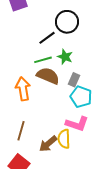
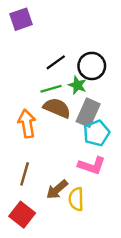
black circle: (67, 22) -> (92, 66), moved
gray rectangle: (74, 80) -> (88, 113), size x1.6
cyan pentagon: (81, 97) -> (97, 133), turned 30
yellow semicircle: (64, 139) -> (76, 199), moved

